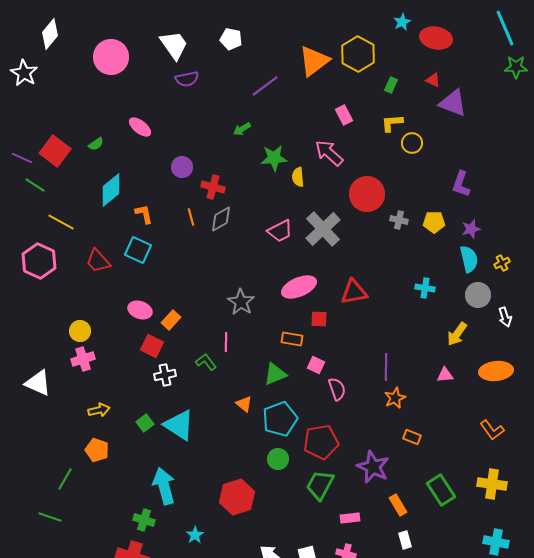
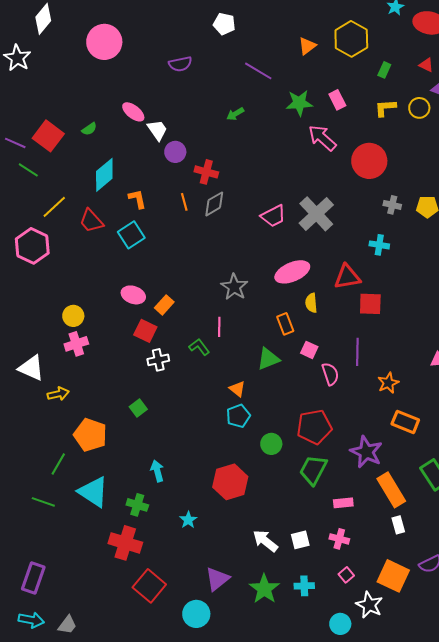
white trapezoid: (174, 45) -> (157, 130), moved, size x0.7
orange triangle: (314, 61) -> (307, 46), size x0.6
purple line: (265, 86) -> (258, 71), turned 68
yellow circle: (412, 143) -> (419, 108), moved
green star: (274, 158) -> (299, 103), moved
yellow semicircle: (298, 177) -> (311, 303), moved
red circle: (367, 194) -> (369, 161), moved
yellow line: (61, 222) -> (54, 207), turned -72
cyan square: (138, 250) -> (131, 235), turned 32
red trapezoid: (98, 261) -> (91, 221), moved
cyan cross: (425, 288) -> (379, 245), moved
red square: (319, 319) -> (370, 304), moved, size x1.4
orange rectangle: (292, 339) -> (285, 324), turned 60
purple line: (386, 367) -> (357, 352), moved
yellow arrow: (99, 410) -> (58, 394), moved
cyan pentagon: (280, 419) -> (238, 416), moved, size x0.7
cyan triangle: (179, 425) -> (93, 492), moved
orange rectangle: (412, 437) -> (405, 422), size x1.5
orange pentagon: (97, 450) -> (90, 435), size x1.4
cyan arrow: (164, 486) -> (157, 471), size x0.6
orange rectangle: (398, 505) -> (391, 490), size x1.6

